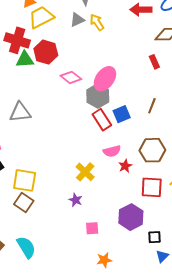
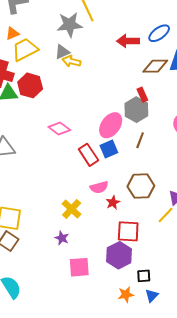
yellow arrow: (97, 22) -> (71, 61), moved, turned -42
pink diamond: (71, 77) -> (59, 128), moved
pink ellipse: (105, 79) -> (111, 125), moved
gray hexagon: (98, 96) -> (136, 110), moved
red square: (152, 187) -> (128, 231), moved
pink square: (92, 228) -> (79, 267), size x1.5
orange star: (104, 260) -> (126, 295), moved

